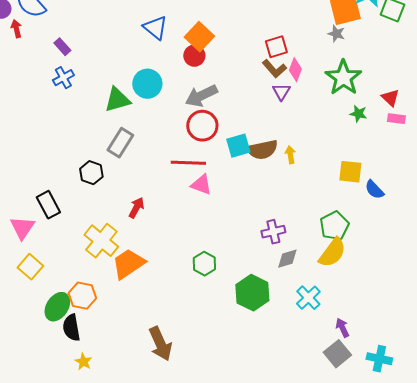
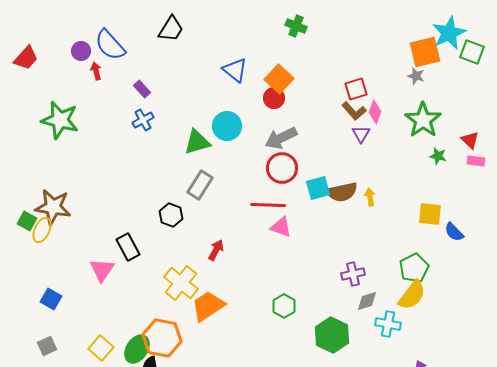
yellow square: (30, 267) -> (101, 348), moved
orange hexagon: (82, 296) -> (162, 338), size x1.4
cyan cross: (308, 298) -> (388, 324), moved, turned -35

